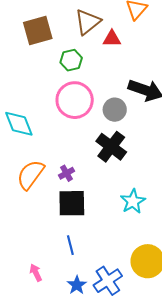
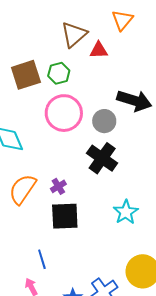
brown square: (38, 31) -> (26, 75), moved
blue line: (70, 245) -> (42, 259), moved

